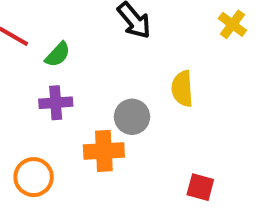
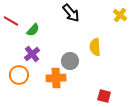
purple cross: (56, 103) -> (32, 54), turned -35
orange circle: (34, 177) -> (19, 75), moved

